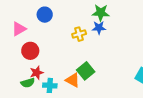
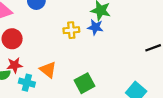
green square: (86, 71) -> (85, 83), moved
orange triangle: (73, 80) -> (48, 70), moved

